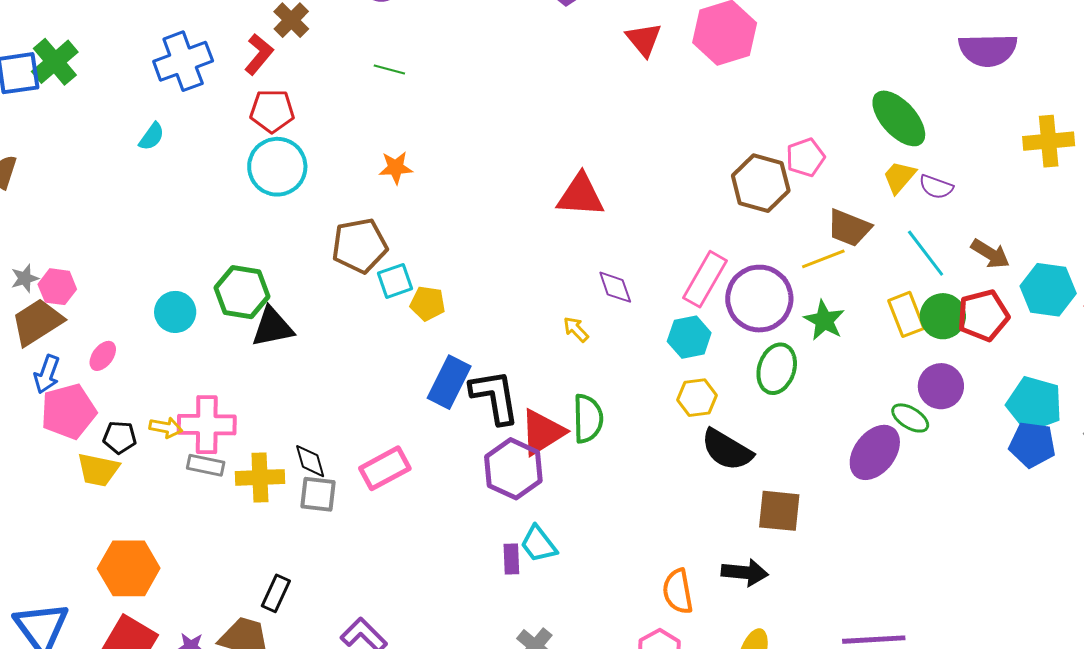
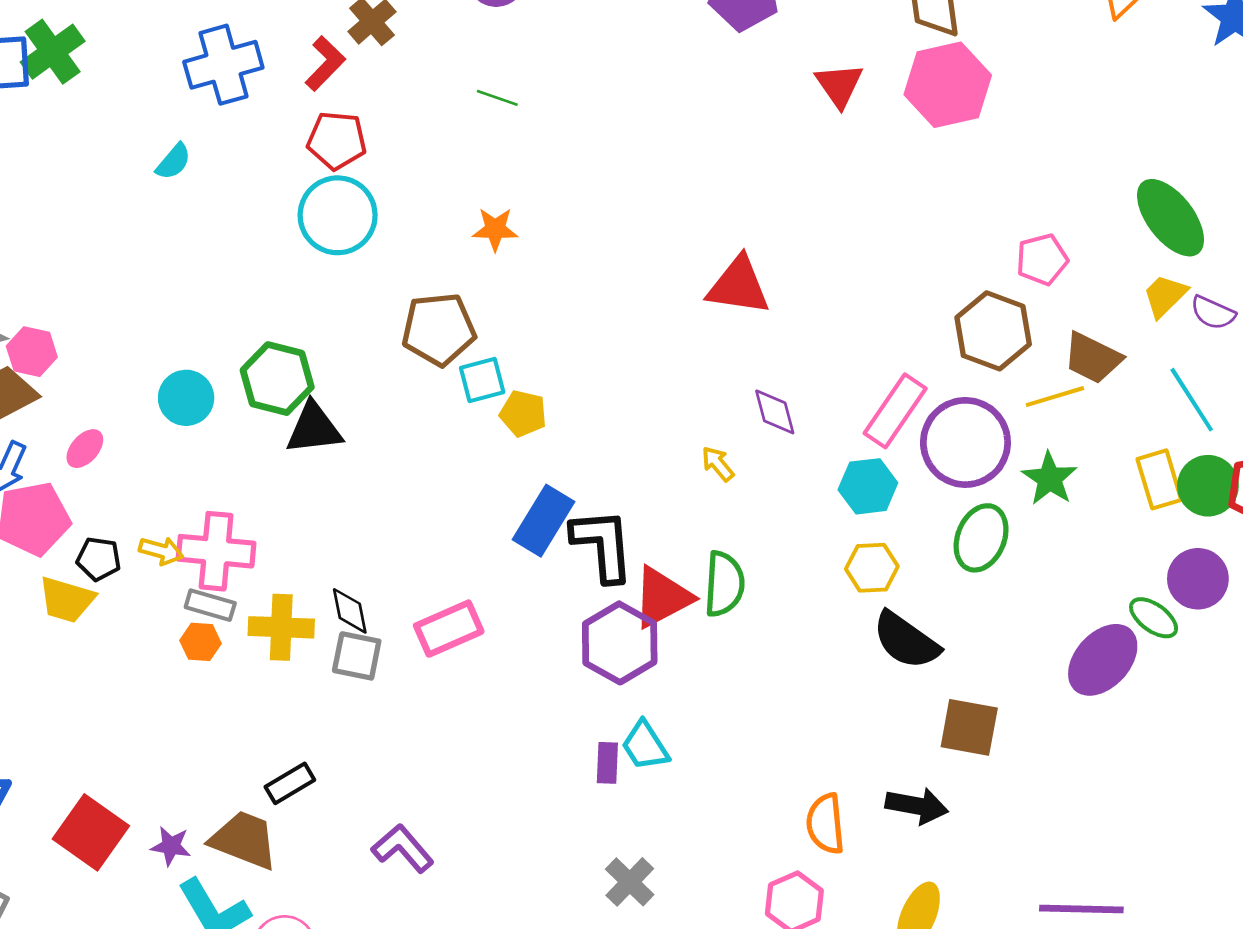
brown hexagon: (761, 183) -> (993, 331), moved
orange hexagon: (129, 568) -> (200, 642), moved, size x0.5
black rectangle: (276, 593) -> (290, 783), turned 30

